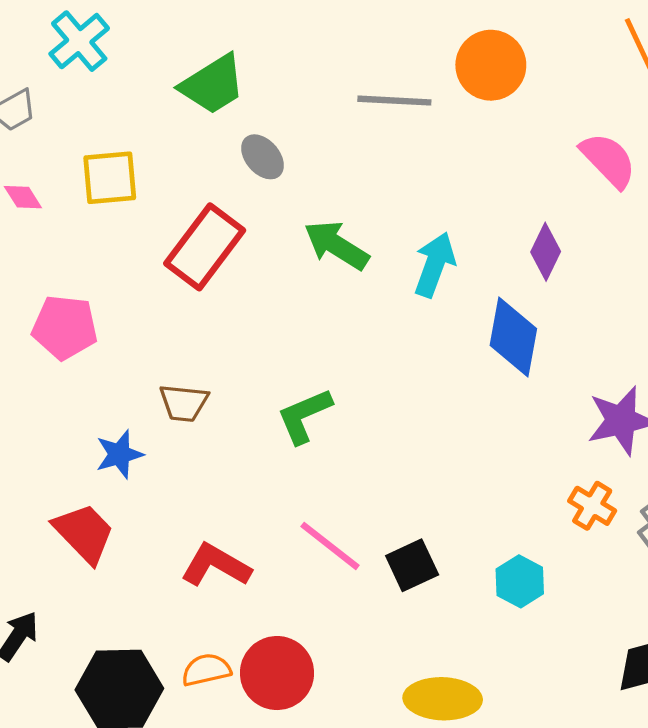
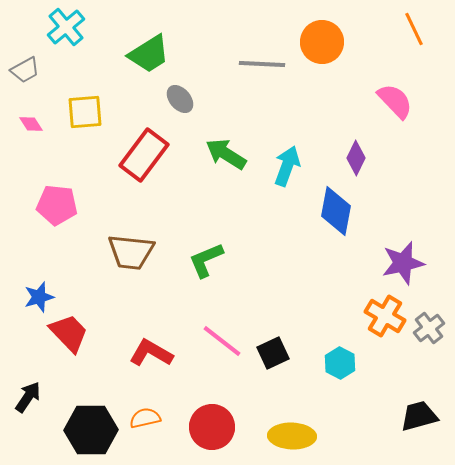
brown trapezoid: (184, 403) -> (131, 252), size x1.5
blue star: (119, 454) -> (39, 297), moved
orange cross: (592, 506) -> (385, 316), size x1.4
red circle: (277, 673) -> (212, 427), moved

